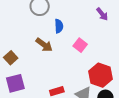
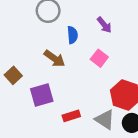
purple arrow: (102, 14) -> (104, 25), moved
purple square: (15, 83) -> (42, 95), moved

